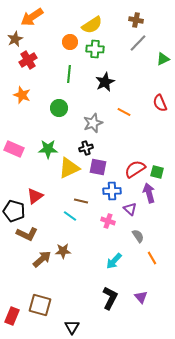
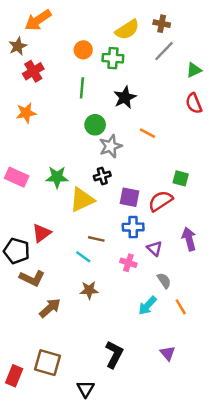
yellow semicircle: (92, 25) -> (127, 30), moved
orange star: (22, 95) -> (26, 113), turned -30
red semicircle: (160, 103) -> (194, 103), moved
green circle: (59, 108) -> (95, 125), moved
purple square: (98, 167) -> (130, 197), moved
green square: (157, 172) -> (181, 178), moved
purple arrow: (149, 193) -> (189, 239), moved
brown star: (63, 251) -> (89, 290), moved
cyan arrow: (114, 261) -> (147, 306), moved
black L-shape: (110, 298) -> (114, 354), moved

